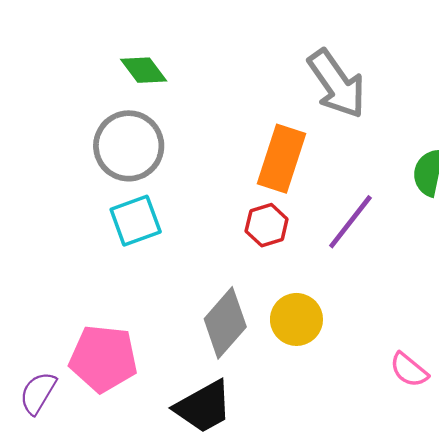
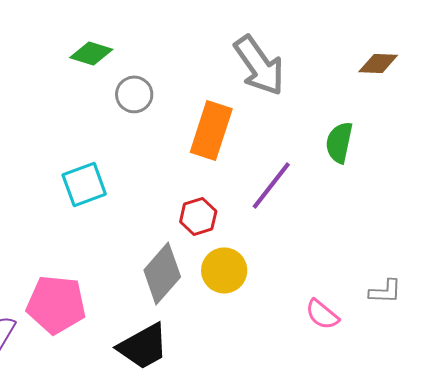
green diamond: (144, 70) -> (91, 53), turned -36
gray circle: (129, 146) -> (134, 94), moved, size x0.6
red hexagon: (267, 225) -> (198, 216), moved

